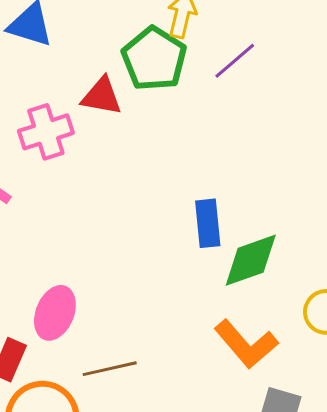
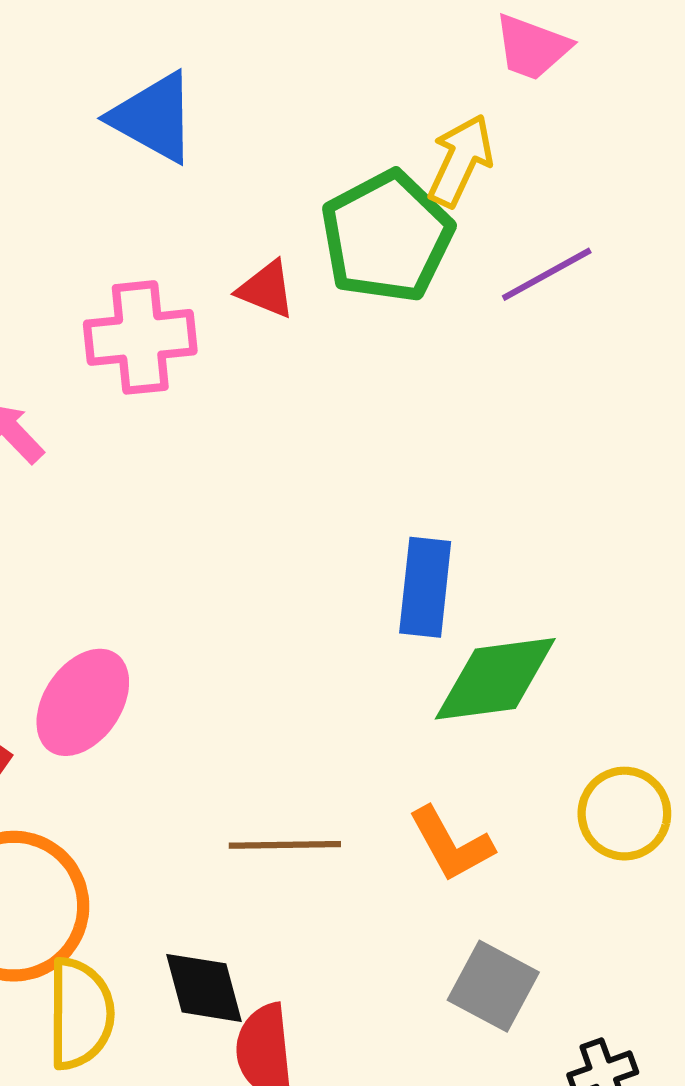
red triangle: (102, 96) -> (266, 289), size x0.7
orange L-shape: (246, 344) -> (451, 844), size x0.7
brown line: (110, 369) -> (285, 845), moved

